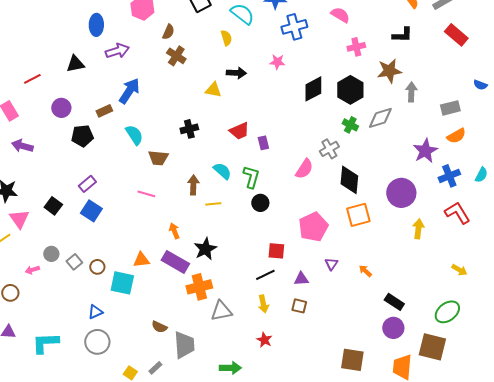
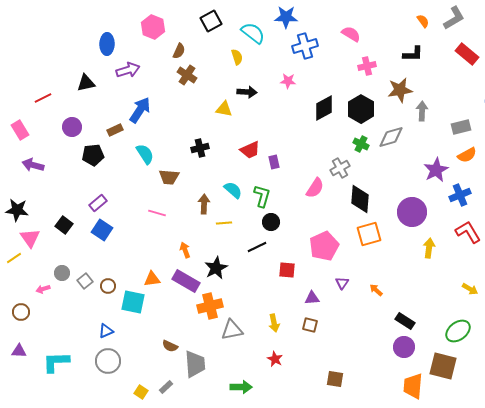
black line: (265, 275) -> (257, 247), moved
brown square: (352, 360) -> (335, 379), moved, size x0.7

